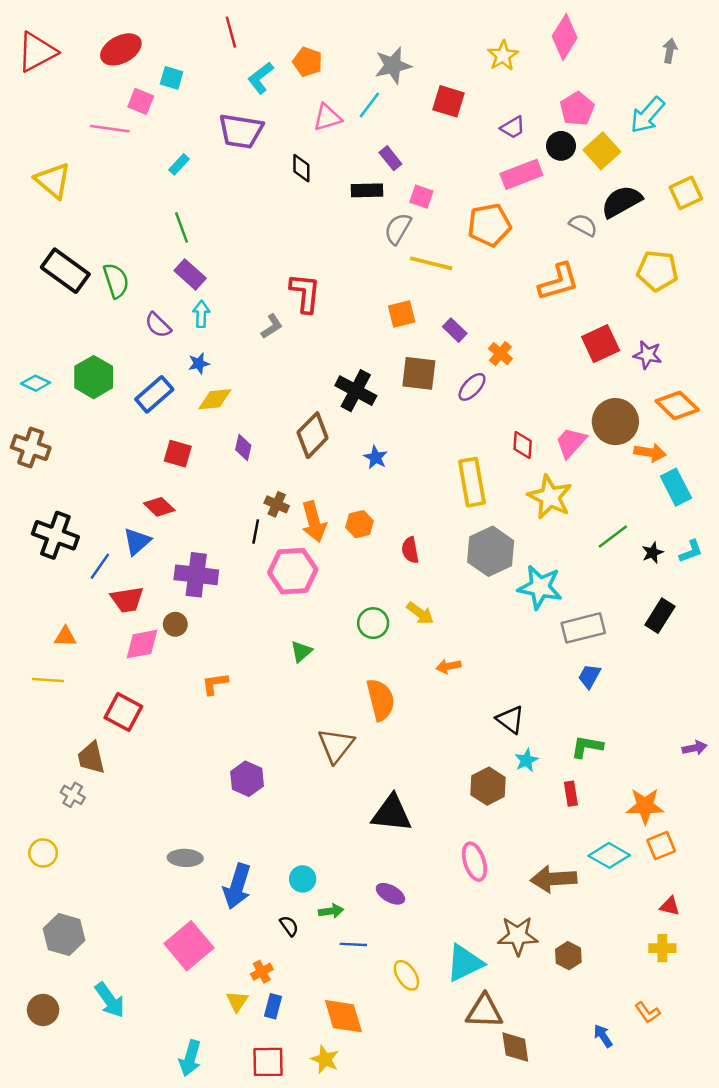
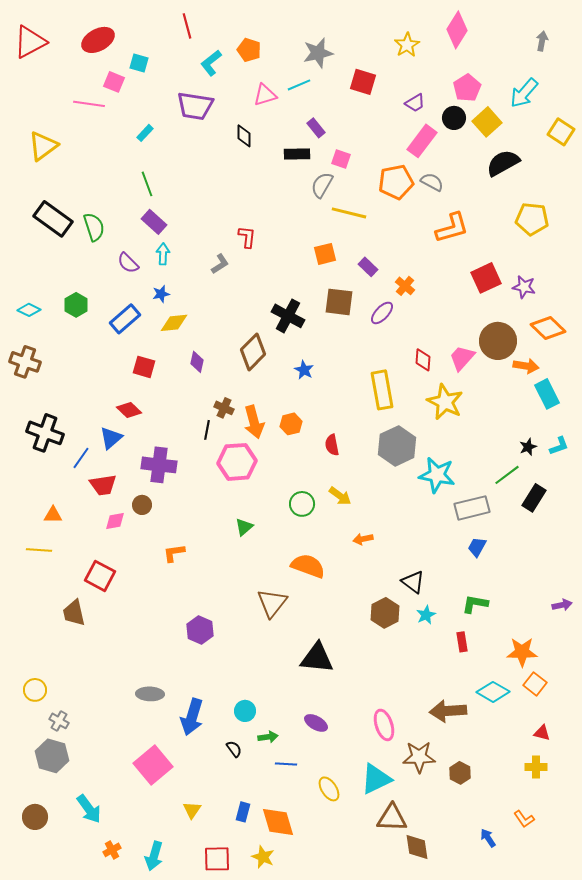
cyan line: (369, 105) -> (299, 85), turned 30
pink rectangle: (521, 174) -> (422, 141), turned -32
yellow triangle: (53, 180) -> (43, 146), turned 44
yellow square: (686, 193) -> (561, 132), moved, turned -32
gray semicircle: (583, 225) -> (432, 182), moved
red L-shape: (305, 293) -> (247, 237), size x0.7
green hexagon: (94, 377) -> (76, 305), size x0.7
green line: (613, 537) -> (507, 475), moved
pink diamond: (142, 644) -> (115, 521), size x0.7
orange semicircle: (381, 700) -> (308, 566), turned -56
brown hexagon: (488, 786) -> (385, 613), moved
gray cross: (73, 795) -> (59, 721), moved
orange square: (661, 846) -> (535, 684), turned -30
pink ellipse: (474, 862) -> (384, 725), moved
orange cross: (262, 972) -> (112, 850), moved
blue rectangle: (273, 1006) -> (243, 812), moved

